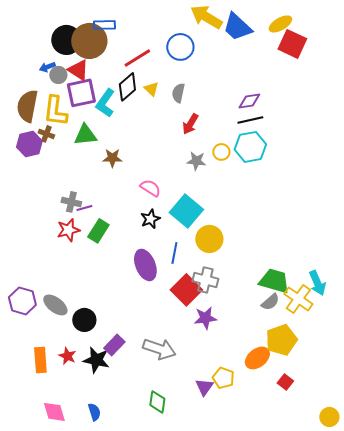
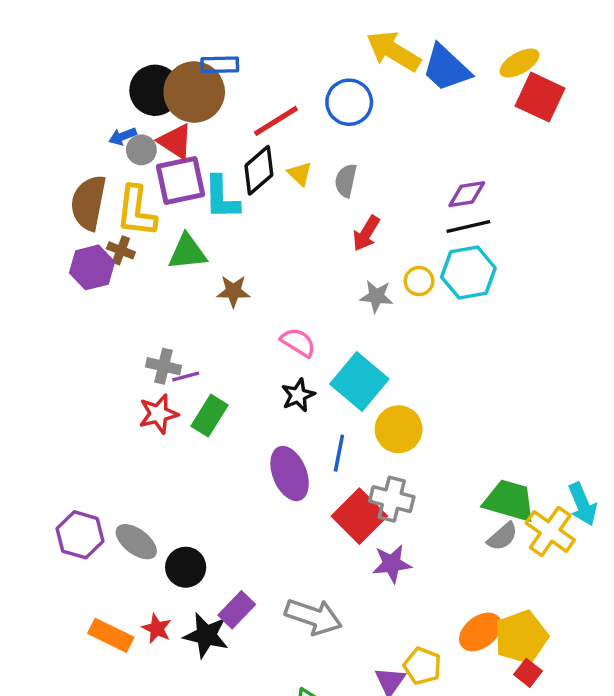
cyan L-shape: (105, 103) -> (221, 198), turned -36
yellow pentagon: (281, 340) -> (521, 637), moved
orange rectangle: (40, 360) -> (111, 635), turned -60

